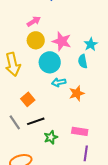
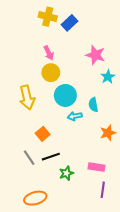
pink arrow: (34, 21) -> (49, 53), turned 96
pink star: (62, 41) -> (95, 55), moved
cyan semicircle: (83, 61) -> (93, 105), moved
orange star: (77, 93) -> (108, 133), moved

